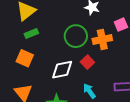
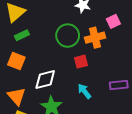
red square: (87, 62) -> (81, 62), turned 32
white diamond: (62, 70) -> (45, 79), moved

